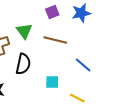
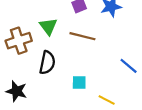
blue line: (83, 65) -> (129, 66), moved

